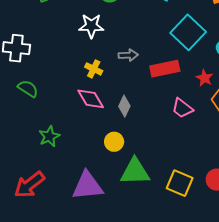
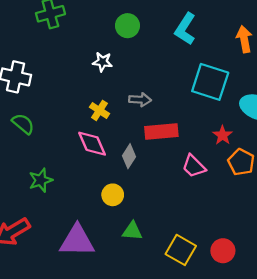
white star: (91, 26) -> (102, 62), size x0.7
cyan square: (188, 32) -> (210, 82), turned -32
red rectangle: (165, 69) -> (161, 131), moved
green triangle: (135, 172) -> (132, 231), size x0.6

